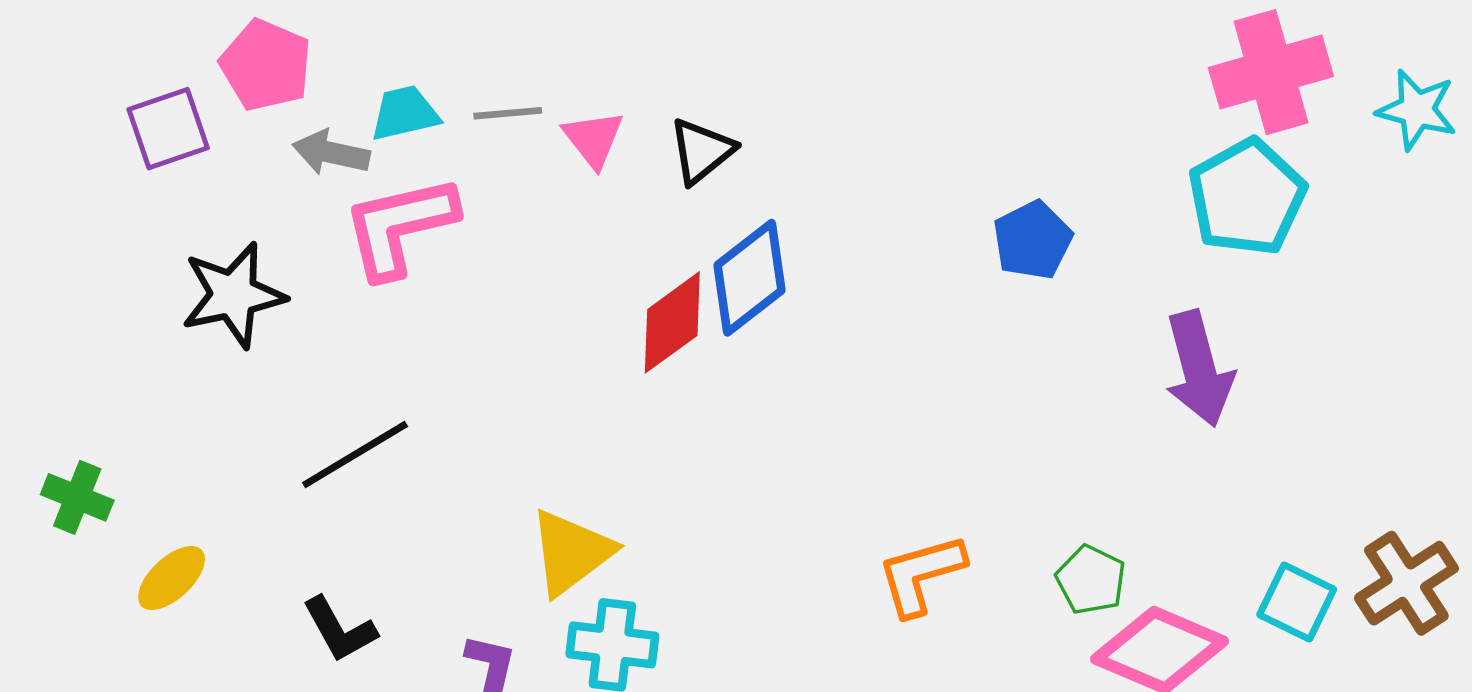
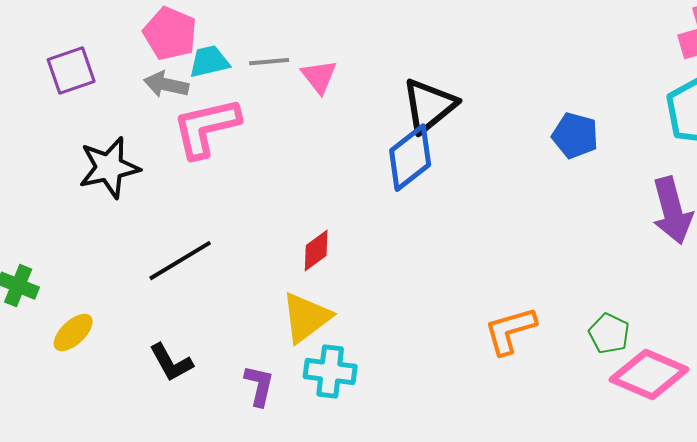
pink pentagon: (266, 65) -> (170, 34), moved
black triangle: (702, 151) -> (429, 106), moved, size x1.4
blue pentagon: (1033, 240) -> (575, 136), turned -30
red diamond: (672, 322) -> (316, 251), moved, size x0.7

